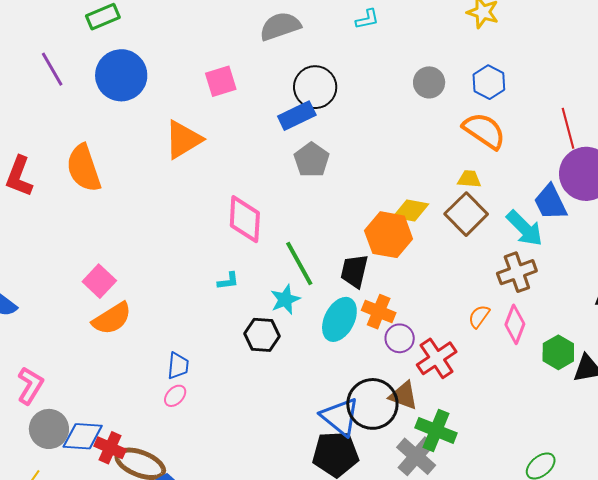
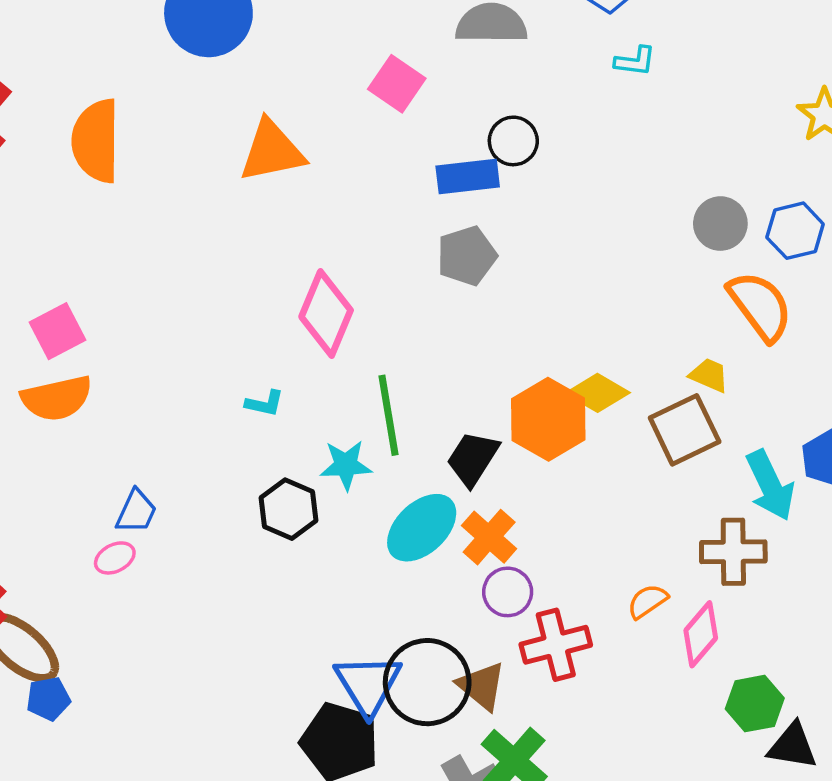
pink square: (221, 81) -> (397, 84), moved, turned 32
gray circle: (429, 82) -> (720, 224), moved
black circle: (315, 87) -> (513, 141), size x0.7

